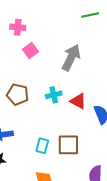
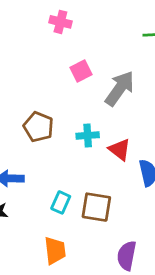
pink cross: (18, 27) -> (60, 22), moved
pink square: (30, 50) -> (81, 71), moved

